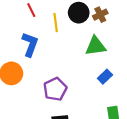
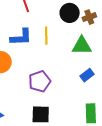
yellow line: (56, 23) -> (46, 36), moved
blue L-shape: (30, 44) -> (21, 37), turned 60

